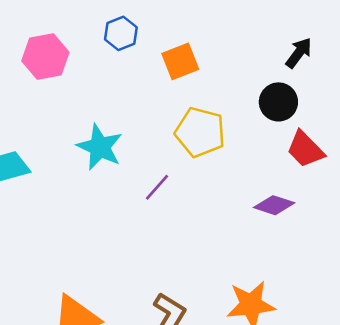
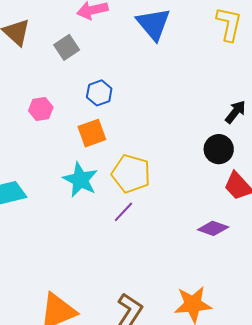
pink hexagon: (45, 57) -> (41, 109), size x0.7
orange square: (180, 61) -> (92, 133), moved
yellow pentagon: (200, 132) -> (131, 174), moved

